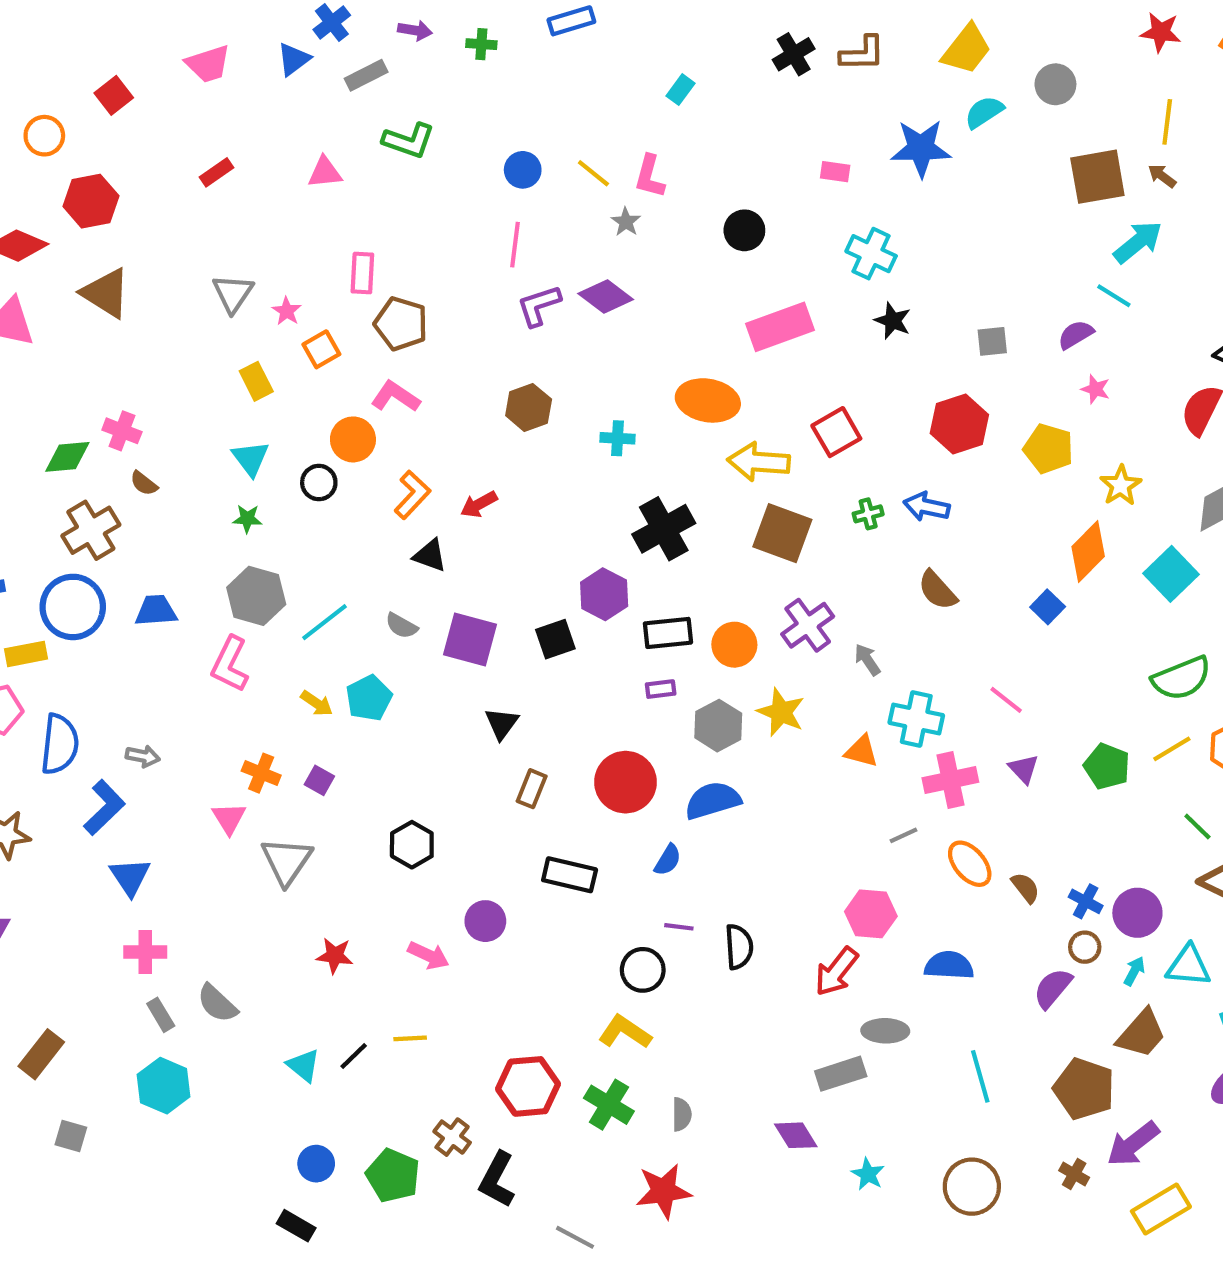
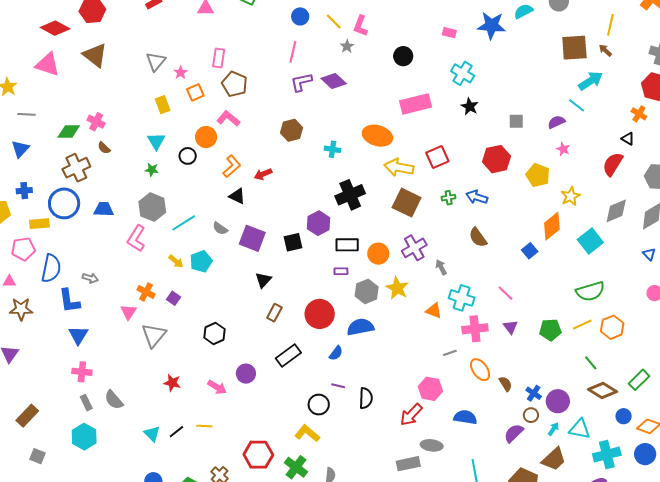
green pentagon: (1107, 766) -> (550, 330), turned -30
blue L-shape: (104, 808) -> (69, 301), turned 120
black rectangle: (570, 875) -> (288, 356), turned -55

